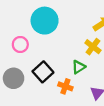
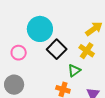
black square: (43, 72) -> (57, 49), moved

